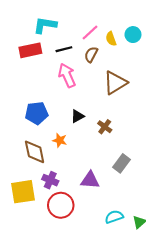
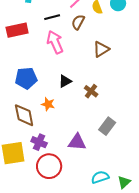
red rectangle: (30, 50) -> (17, 30), moved
brown triangle: (115, 83) -> (101, 49), size x0.7

